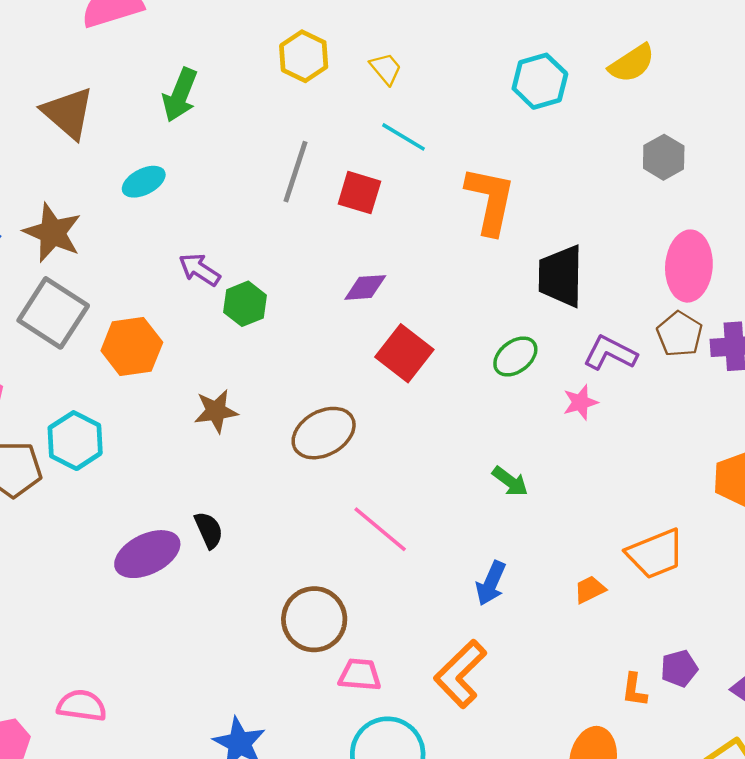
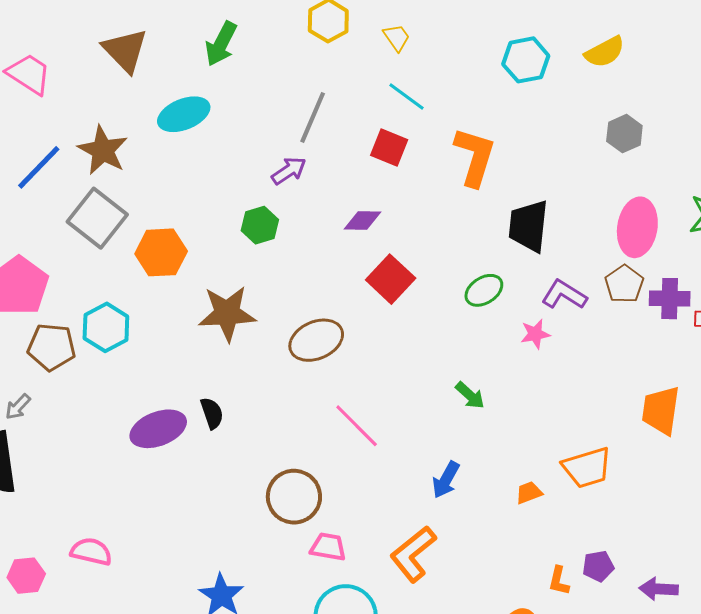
cyan ellipse: (144, 182) -> (184, 114), size x1.4
red square: (359, 193) -> (389, 148), moved
purple arrow: (200, 270) -> (289, 171), moved, turned 108
brown star: (216, 411) -> (227, 313), size x1.5

